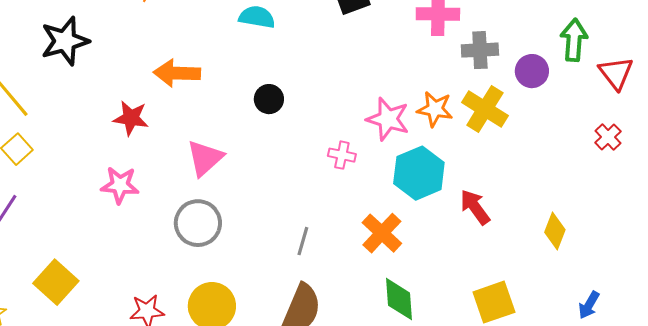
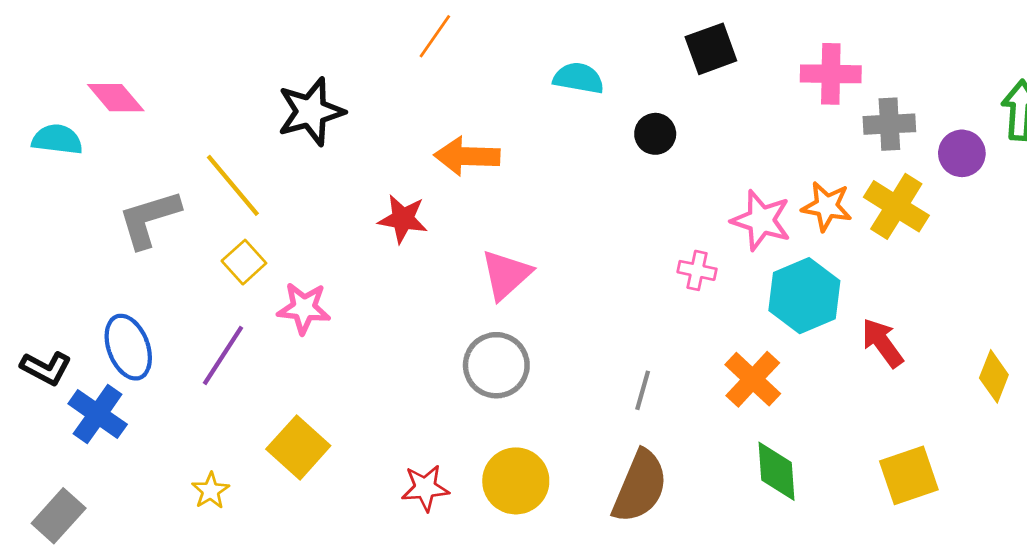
black circle: (269, 99) -> (655, 134), moved
pink star: (120, 185) -> (304, 308), moved

